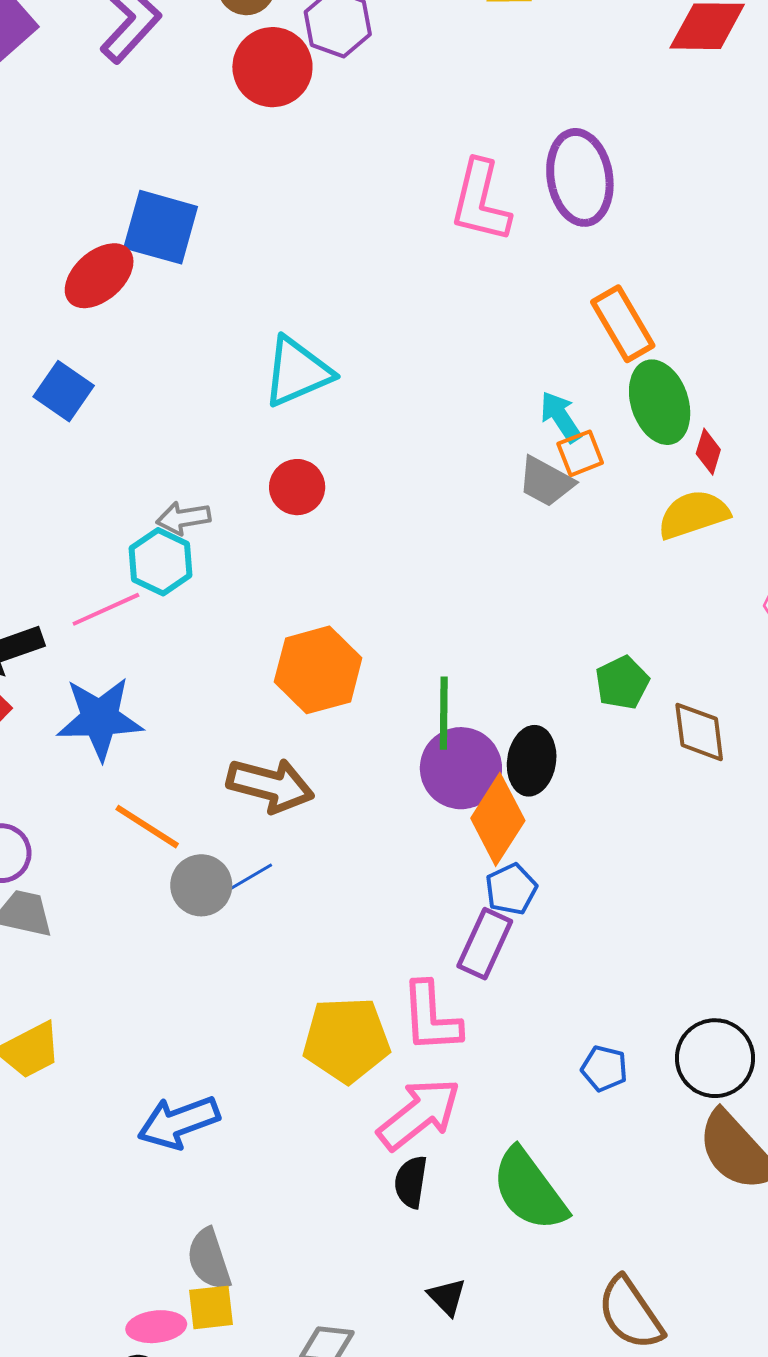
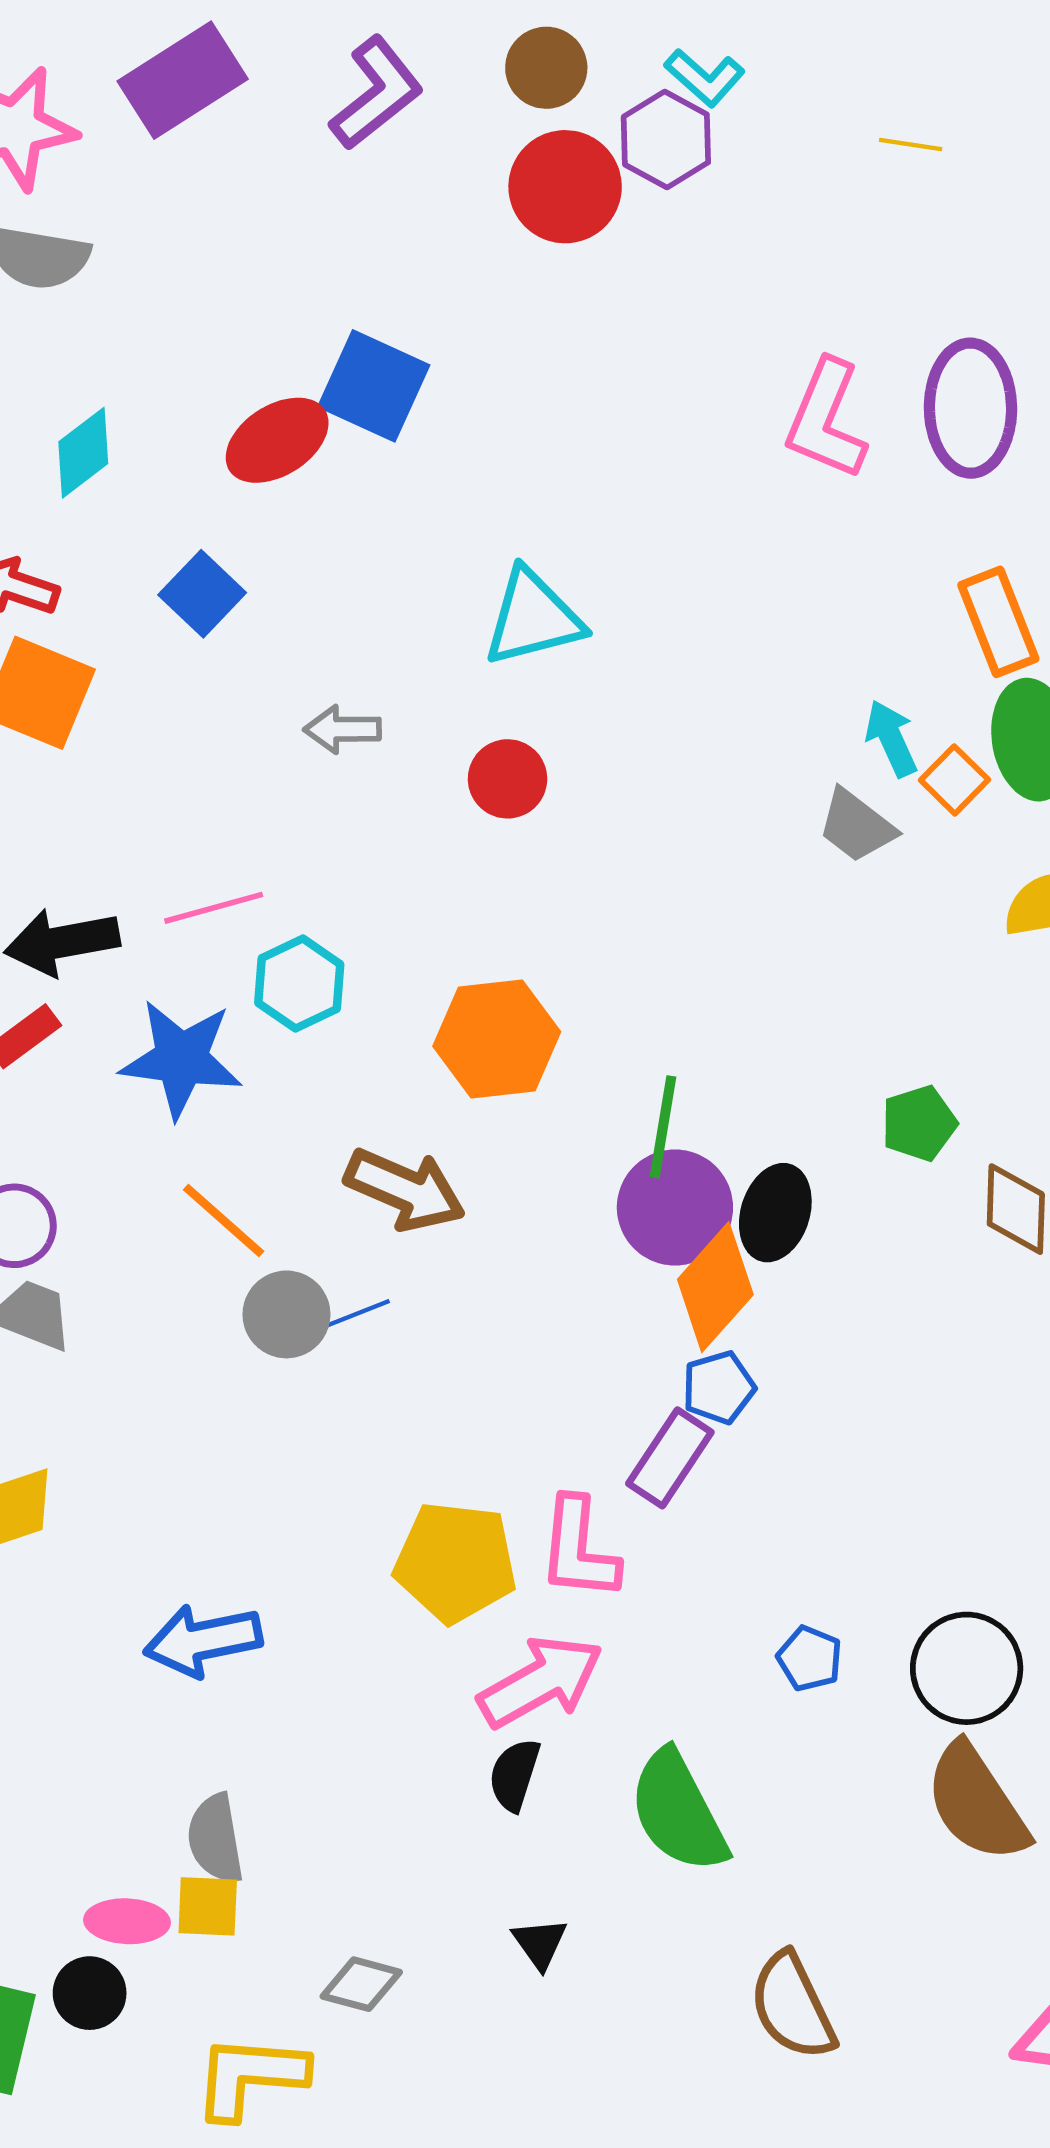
orange square: (580, 453) -> (955, 780), moved, turned -33
gray arrow: (183, 518) -> (342, 729), moved
cyan hexagon: (161, 562) -> (299, 984), moved

